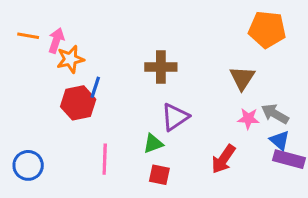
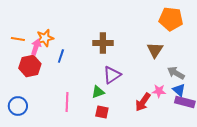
orange line: (28, 36) -> (18, 39), moved
pink arrow: (56, 40) -> (36, 47), moved
red hexagon: (78, 103) -> (30, 66), moved
pink star: (248, 119) -> (159, 91), moved

